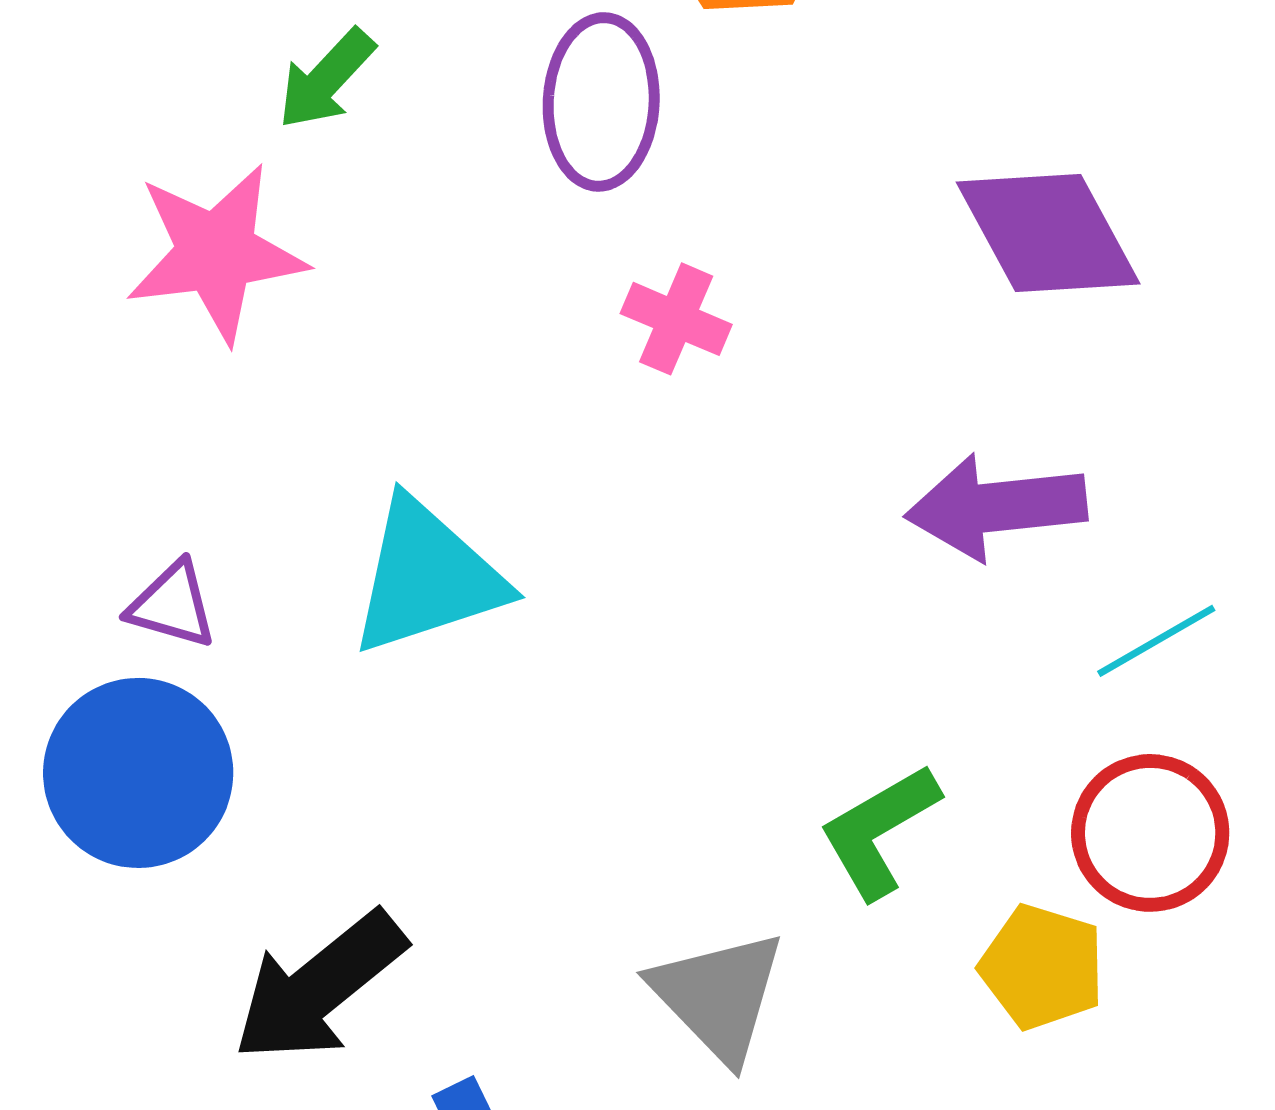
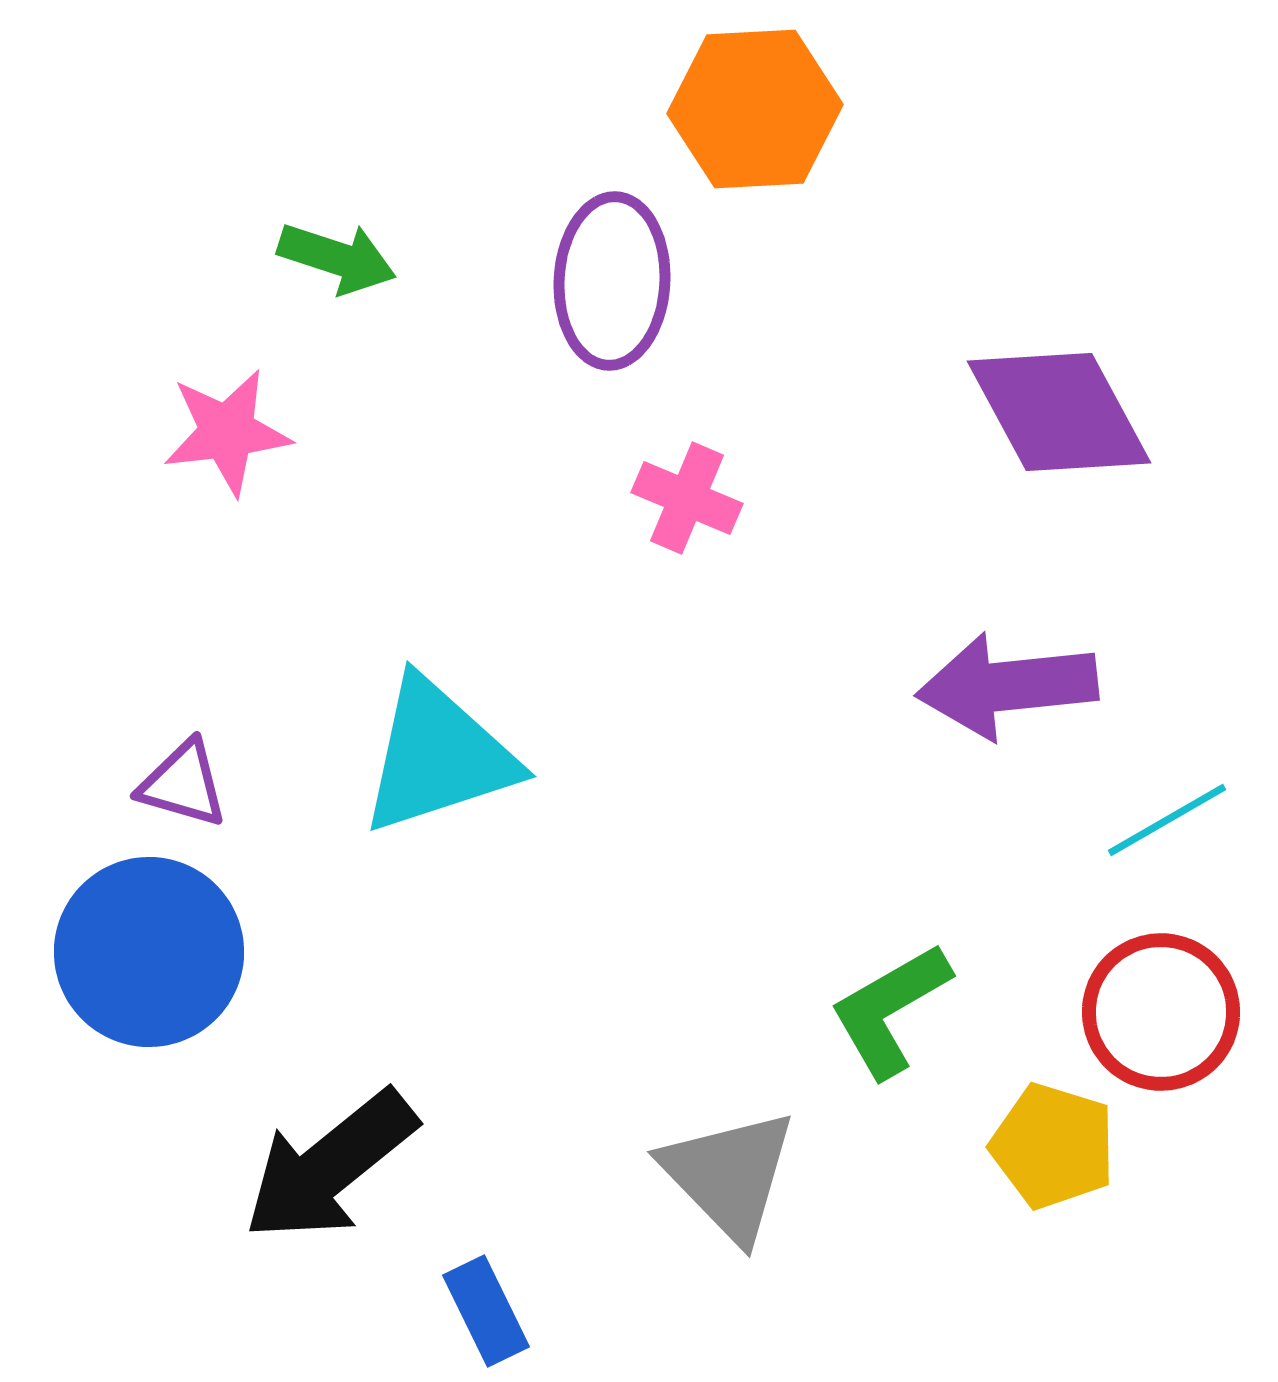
green arrow: (326, 79) -> (337, 258), turned -115
pink star: (216, 253) -> (227, 432), size x0.7

